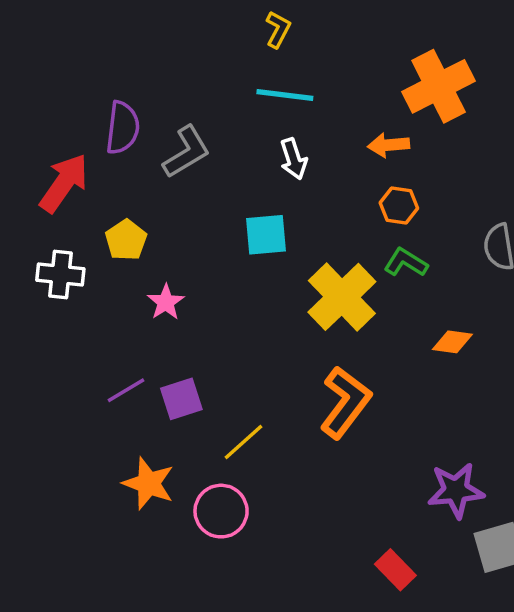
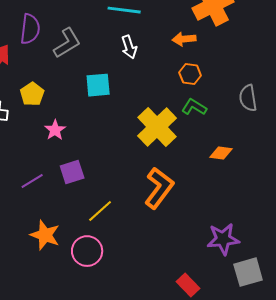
cyan square: (266, 235) -> (98, 85), moved
purple square: (181, 399) -> (72, 172), moved

